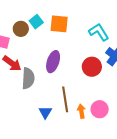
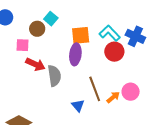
orange square: (59, 24) -> (81, 35), moved
cyan L-shape: (99, 32) -> (110, 33), moved
orange arrow: (81, 111) -> (113, 97), turned 72

